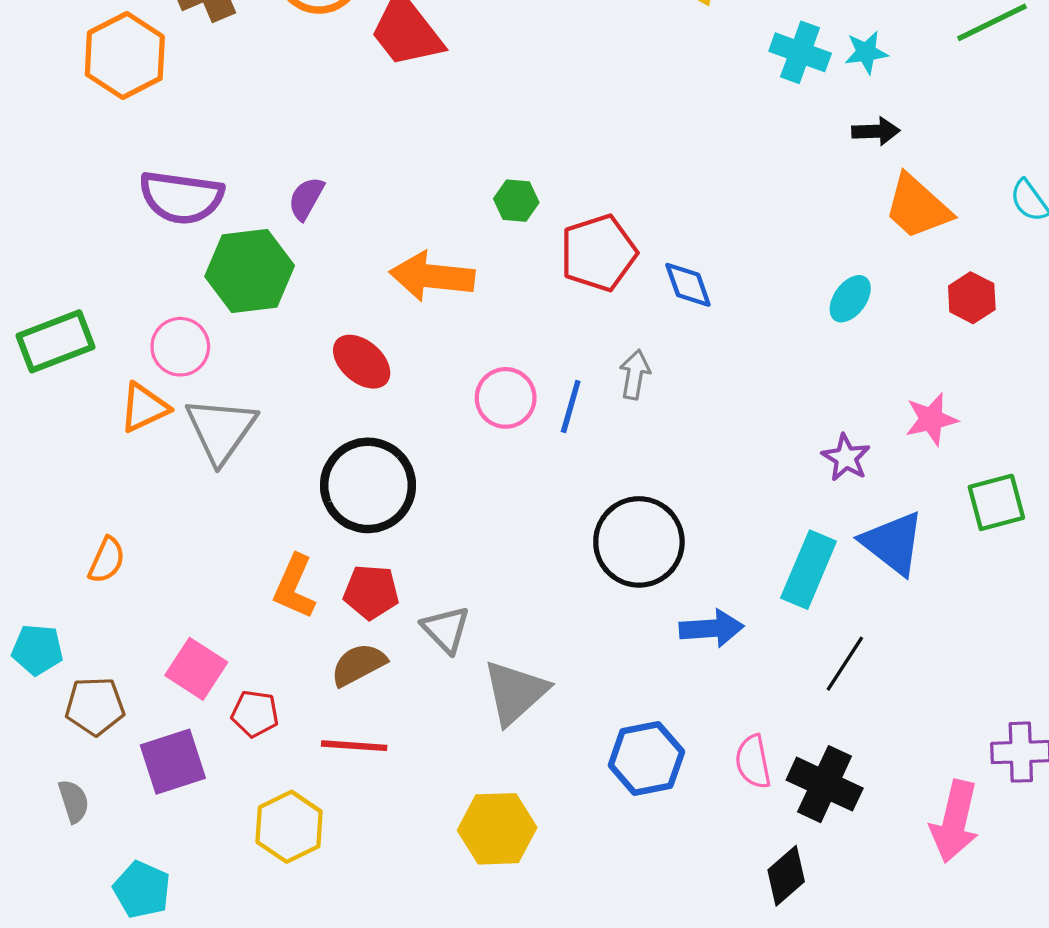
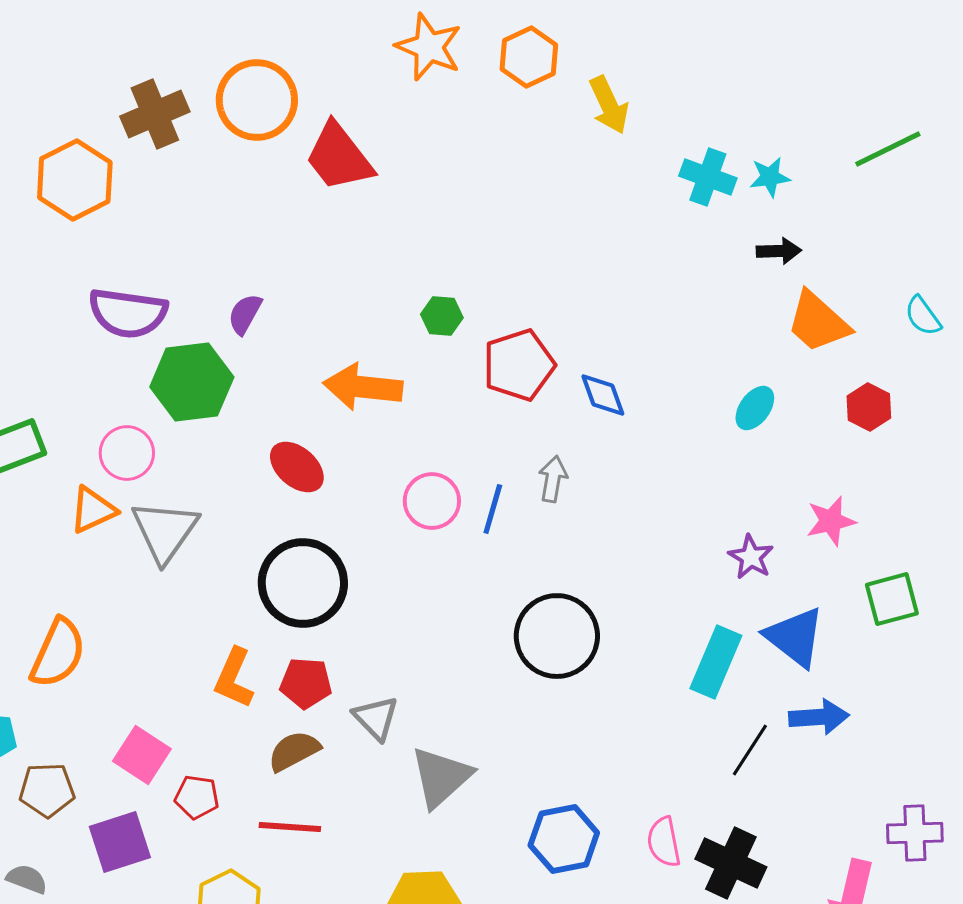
orange semicircle: (107, 560) -> (58, 653), size x1.6
blue arrow: (711, 628) -> (819, 717), moved
gray semicircle: (74, 801) -> (27, 879), turned -51

